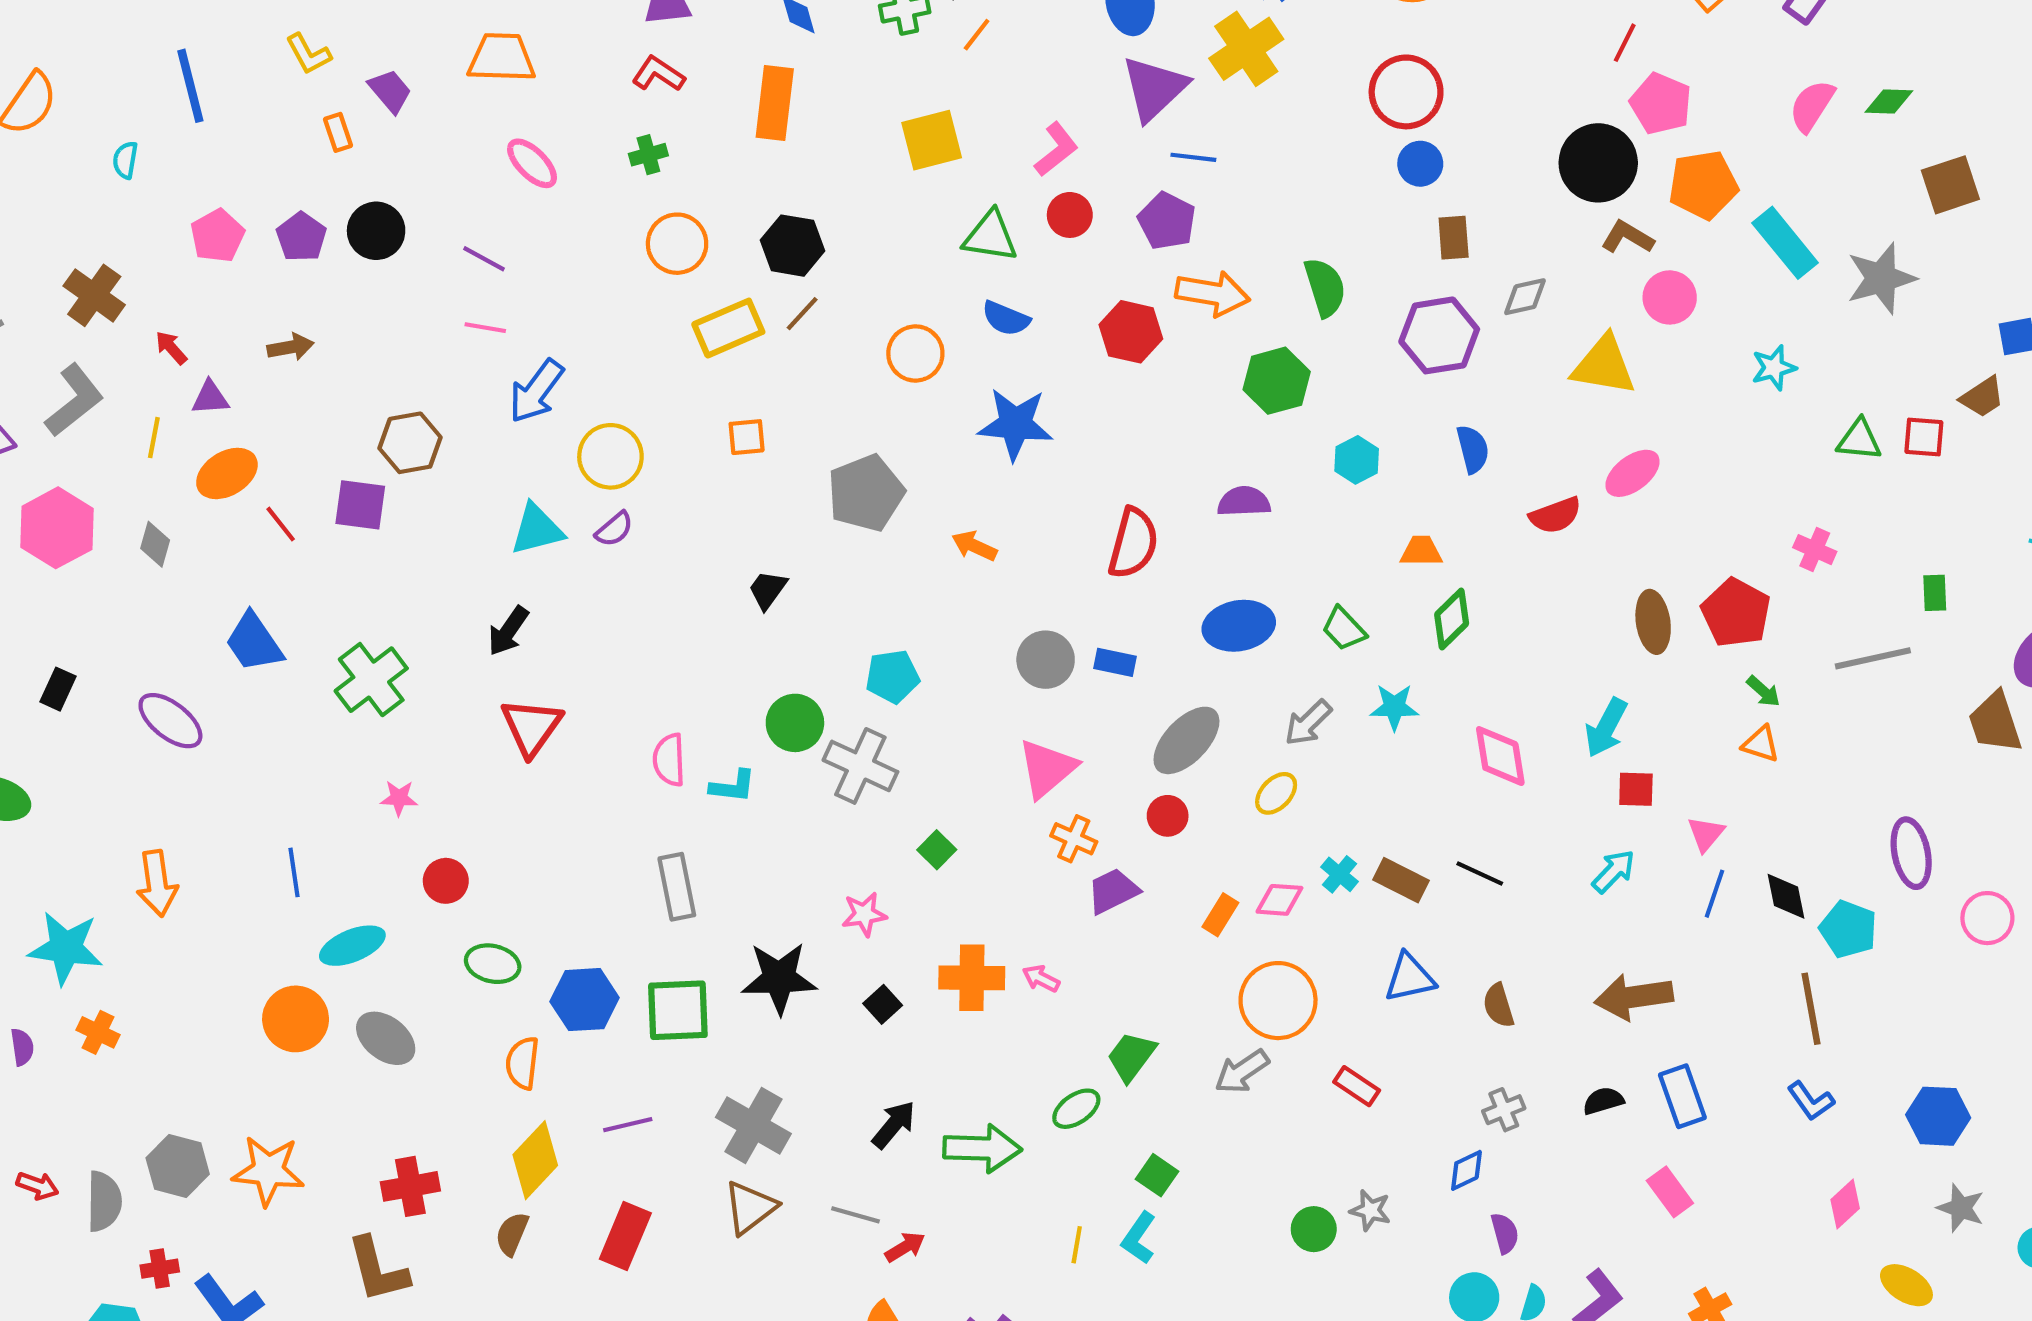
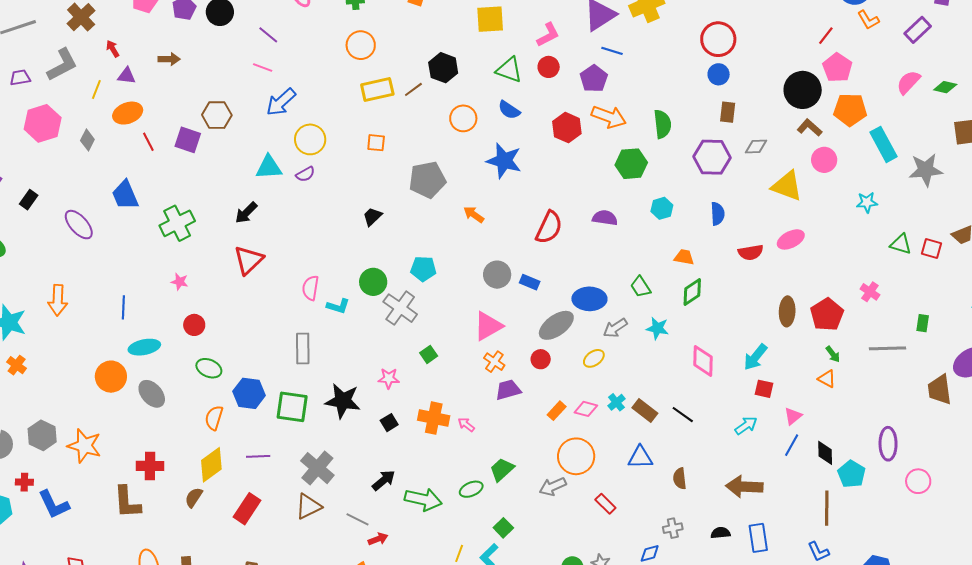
black hexagon: (792, 246) -> (443, 68), moved
blue ellipse: (1239, 626) -> (589, 299), moved

